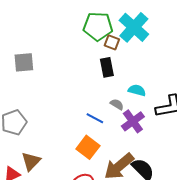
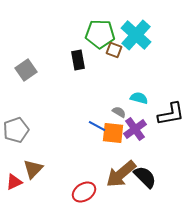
gray square: (24, 62) -> (26, 70), turned -30
black rectangle: (107, 67) -> (78, 60), moved
orange square: (88, 147) -> (113, 133), moved, turned -30

